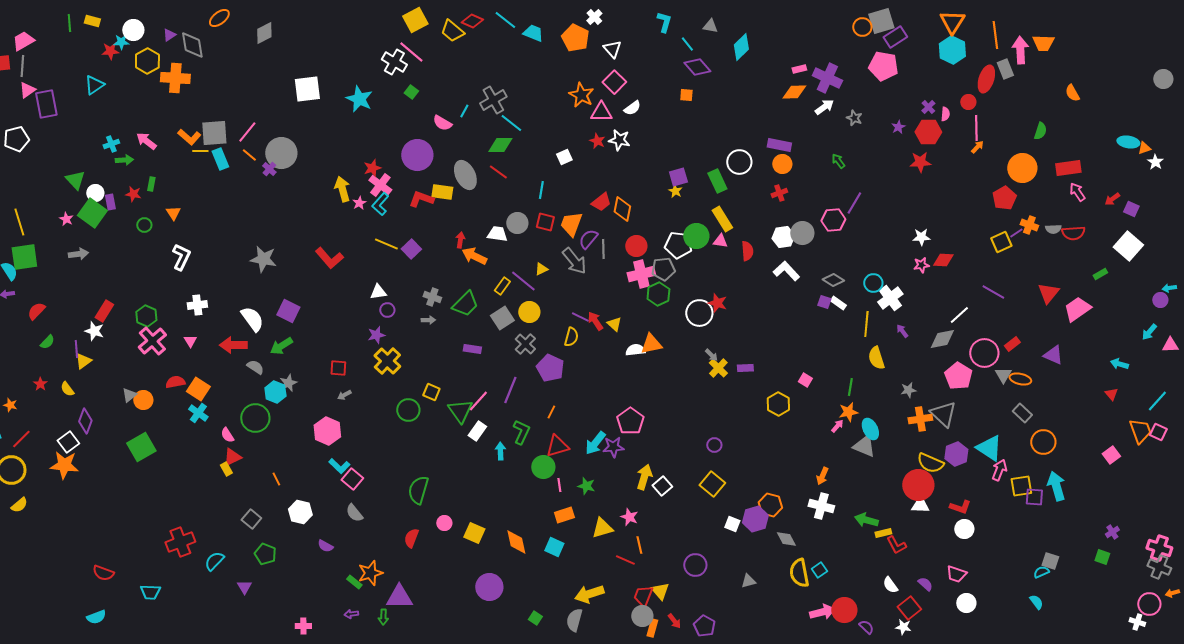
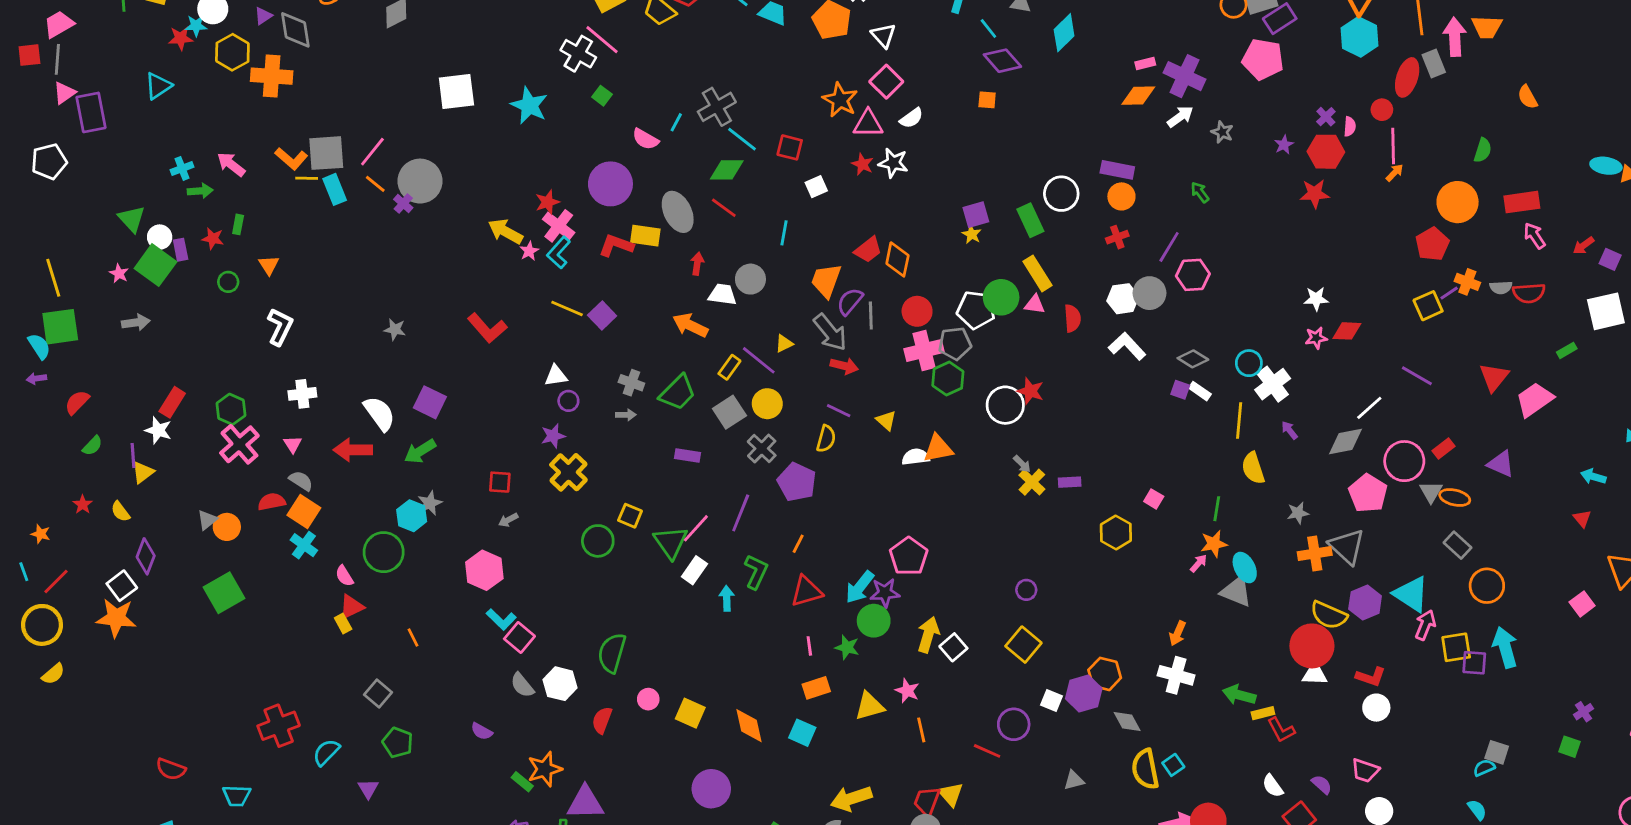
yellow arrow: (342, 189) -> (505, 231), turned -45
purple line: (854, 203) -> (1169, 247), moved
red square: (545, 222) -> (790, 147), moved
red arrow: (460, 240) -> (697, 264), moved
white square: (1128, 246) -> (1606, 311), turned 36
gray star: (263, 259) -> (395, 329), size x0.6
red arrow: (595, 321) -> (844, 366), moved, turned 138
gray semicircle: (255, 367) -> (301, 481), moved
green circle: (543, 467) -> (874, 621), moved
white hexagon: (300, 512) -> (560, 684), moved
red line: (625, 560) -> (987, 751), moved
purple circle: (695, 565) -> (1014, 724), moved

